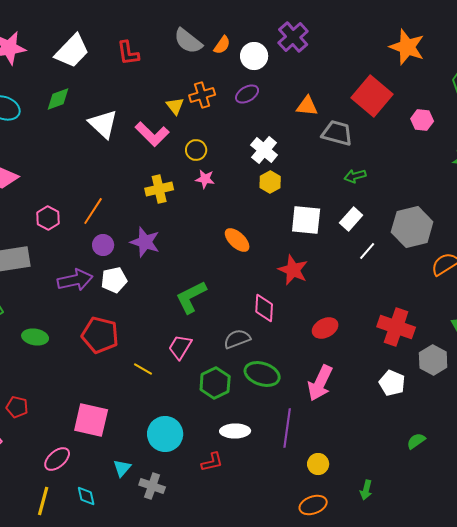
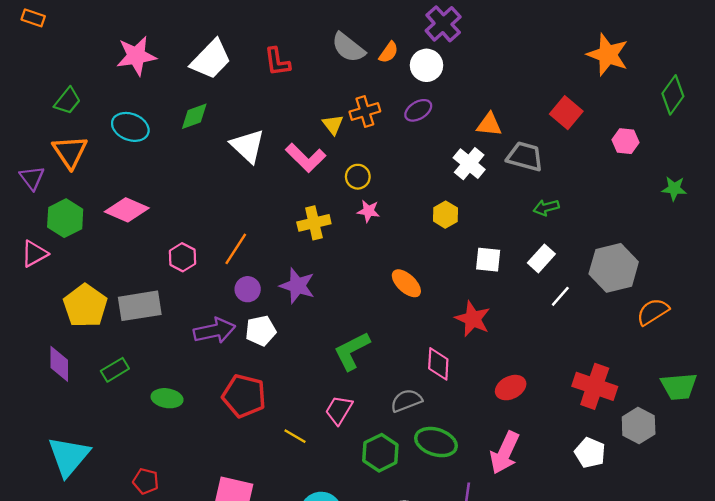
purple cross: (293, 37) -> (443, 24), moved
red square: (372, 96) -> (566, 113), size x0.7
white cross: (264, 150) -> (469, 164), moved
white square: (306, 220) -> (488, 260), size x0.7

